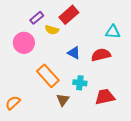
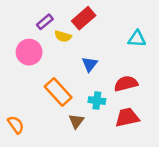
blue triangle: (74, 53) -> (90, 64), turned 40
red semicircle: (101, 55) -> (126, 84), moved
orange semicircle: (13, 103) -> (16, 125), turned 98

